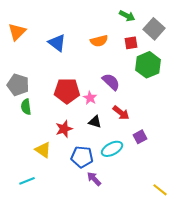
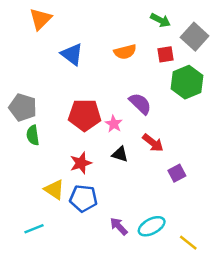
orange triangle: (17, 32) -> (40, 19), moved
cyan ellipse: (112, 149) -> (152, 226), moved
blue pentagon: (82, 157) -> (83, 198), moved
yellow line: (160, 190) -> (188, 243), moved

